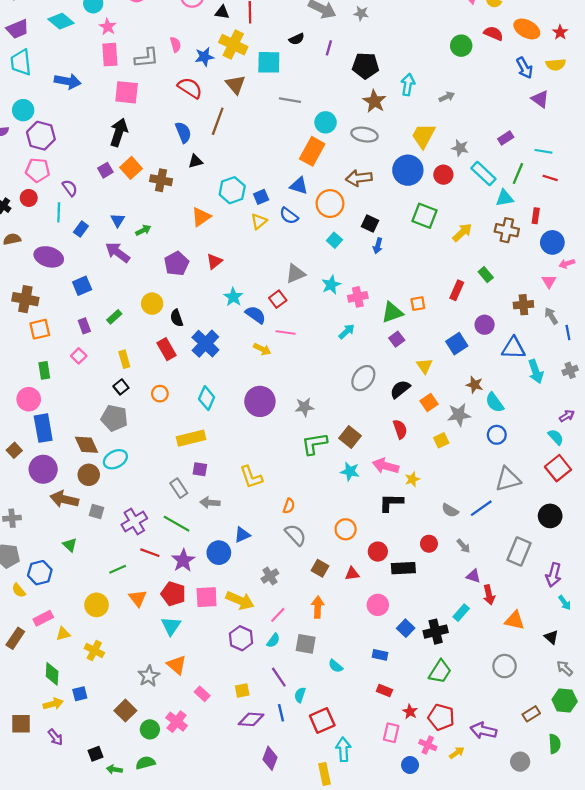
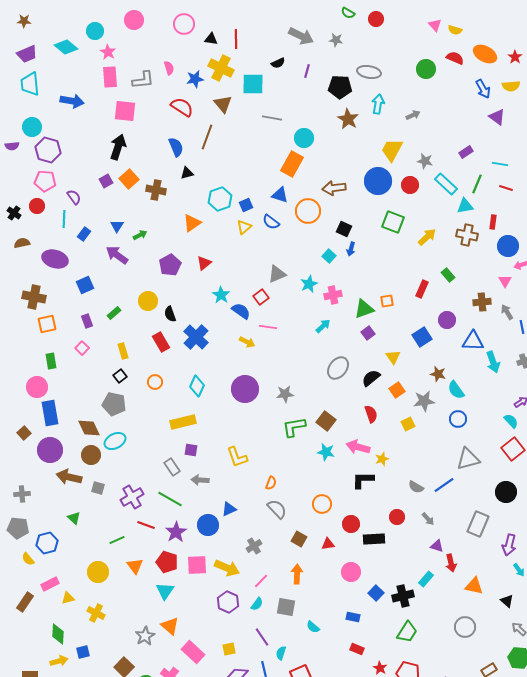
gray ellipse: (364, 135) -> (369, 72), moved
cyan square: (334, 240) -> (329, 256), moved
pink rectangle: (202, 694) -> (193, 652), size x1.6

